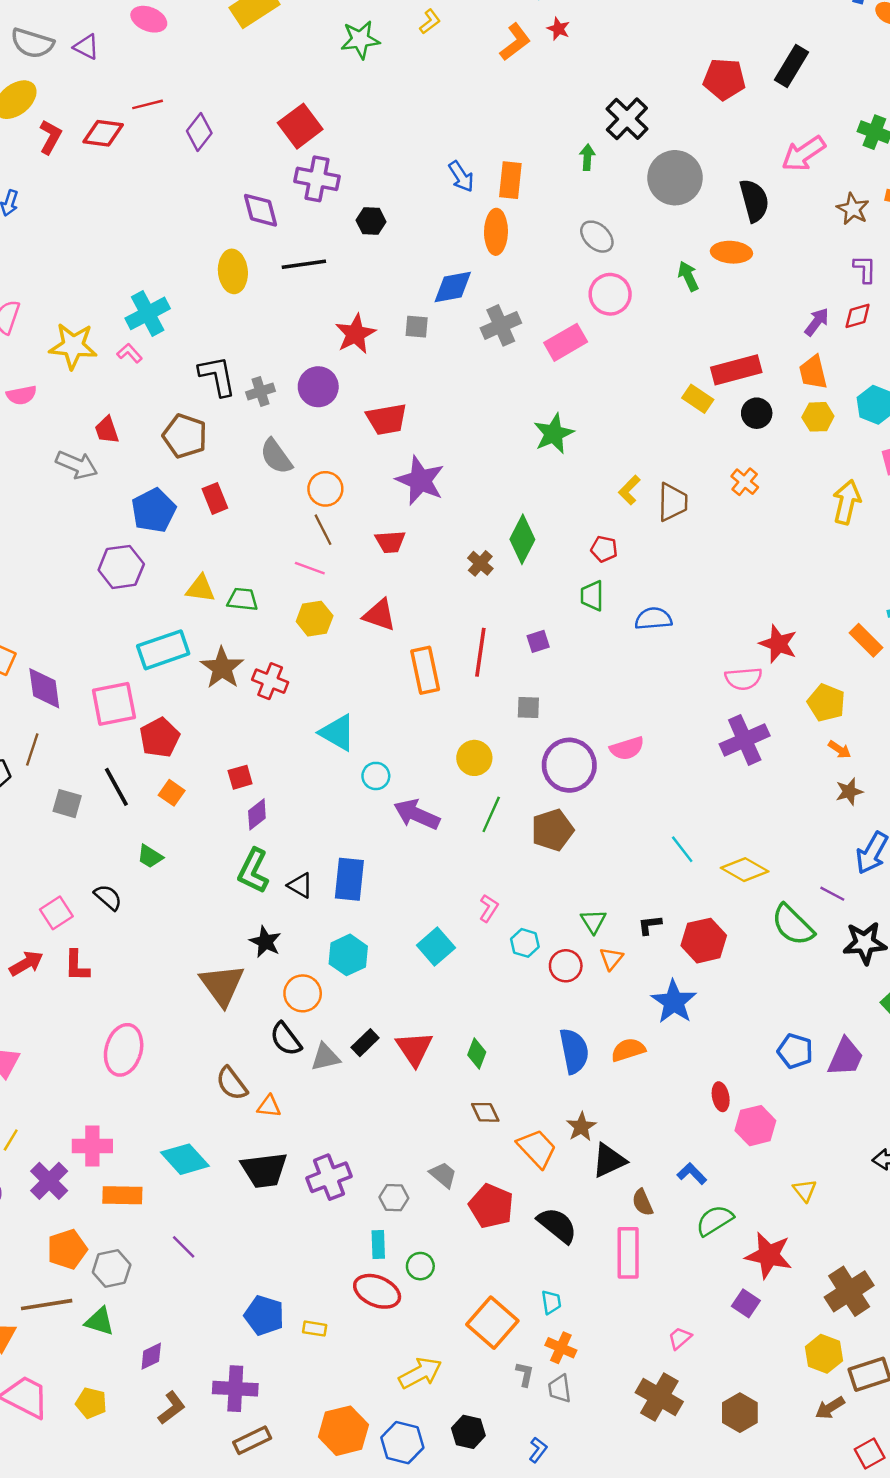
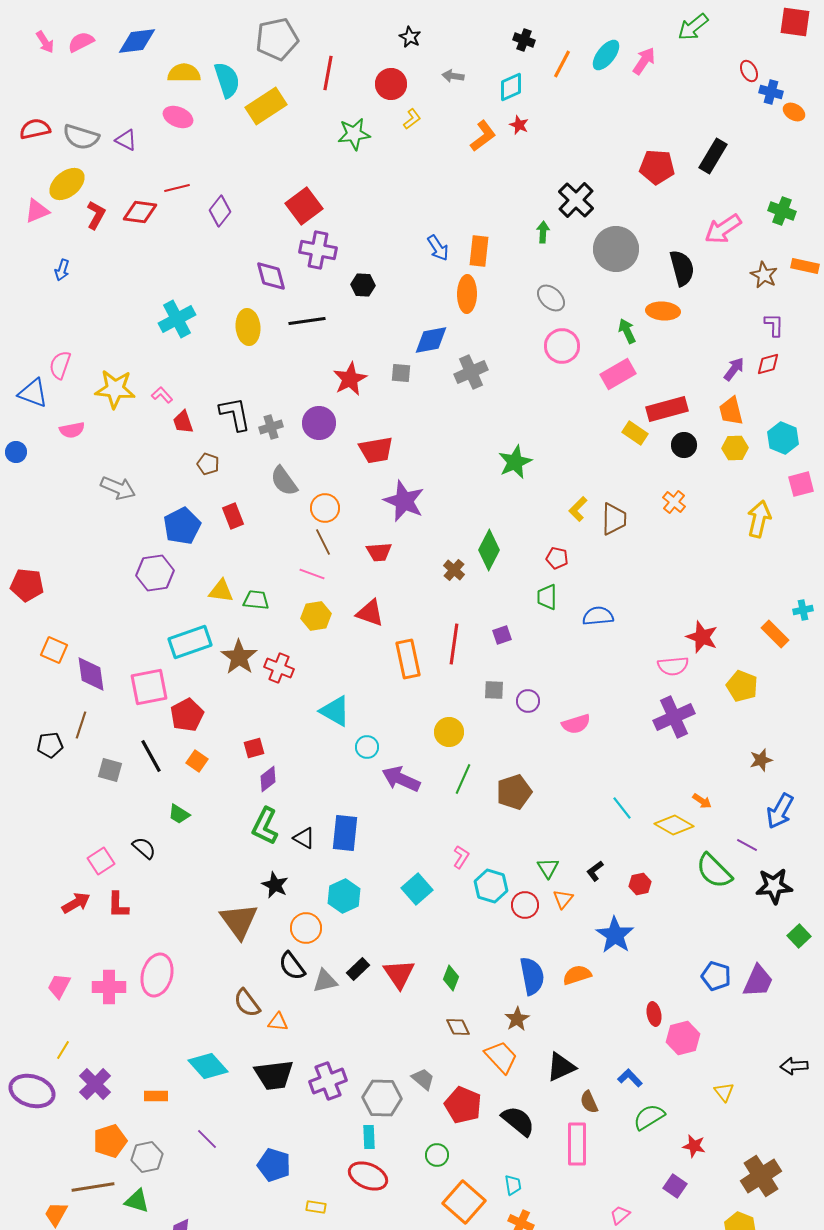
cyan cross: (148, 313) -> (177, 319), moved
pink rectangle: (566, 342) -> (618, 374), moved
red trapezoid: (107, 430) -> (183, 422), moved
brown pentagon: (185, 436) -> (208, 464), size x0.6
orange arrow: (840, 750) -> (702, 801), moved
purple circle: (569, 765) -> (528, 701), moved, size x0.5
black L-shape: (650, 925) -> (595, 871), turned -30
red hexagon: (704, 941) -> (640, 884), size x0.6
cyan hexagon: (525, 943) -> (491, 886), size x1.4
brown star: (581, 1127) -> (517, 1019), moved
pink cross: (92, 1146) -> (109, 987), moved
orange rectangle: (122, 1195) -> (156, 1096), size x0.7
gray hexagon: (394, 1198) -> (382, 1098), size x1.6
red star: (769, 1255) -> (694, 1146), size x0.6
green circle: (420, 1266) -> (437, 1155), moved
blue pentagon: (264, 1315) -> (274, 1165), moved

